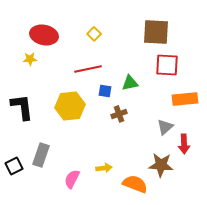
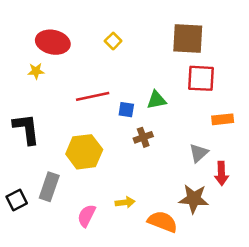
red line: (88, 69) -> (93, 96), moved
orange rectangle: (185, 99) -> (223, 119), size x0.7
yellow hexagon: (70, 106) -> (84, 152), moved

